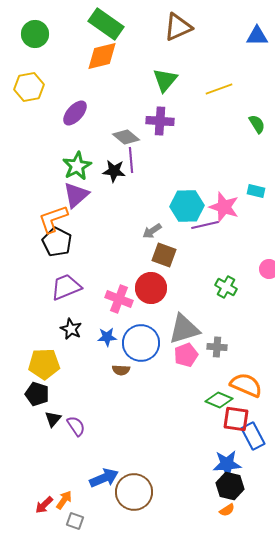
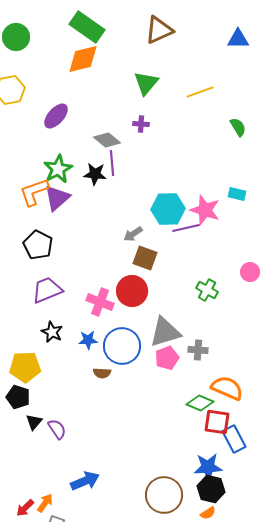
purple cross: (160, 121) -> (141, 124), size x0.6
orange L-shape: (53, 219) -> (34, 192), moved
brown circle: (134, 492) -> (164, 495), moved

